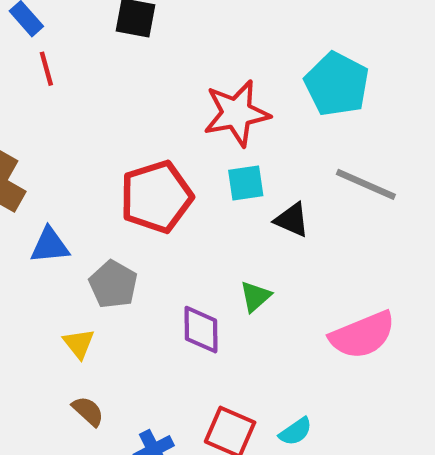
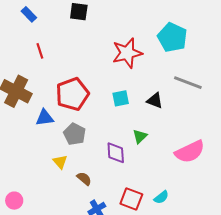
red line: (46, 69) -> (40, 51), moved
cyan square: (246, 183) -> (121, 98), moved
red pentagon: (156, 197) -> (72, 94), moved
brown semicircle: (88, 411) -> (84, 179), moved

